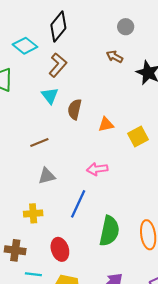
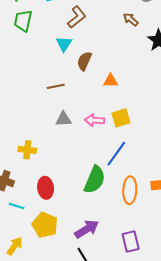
yellow square: (138, 137) -> (121, 118), moved
brown line: (39, 142) -> (56, 86), moved
gray triangle: (47, 176) -> (63, 119), moved
blue line: (78, 204) -> (116, 154), moved

